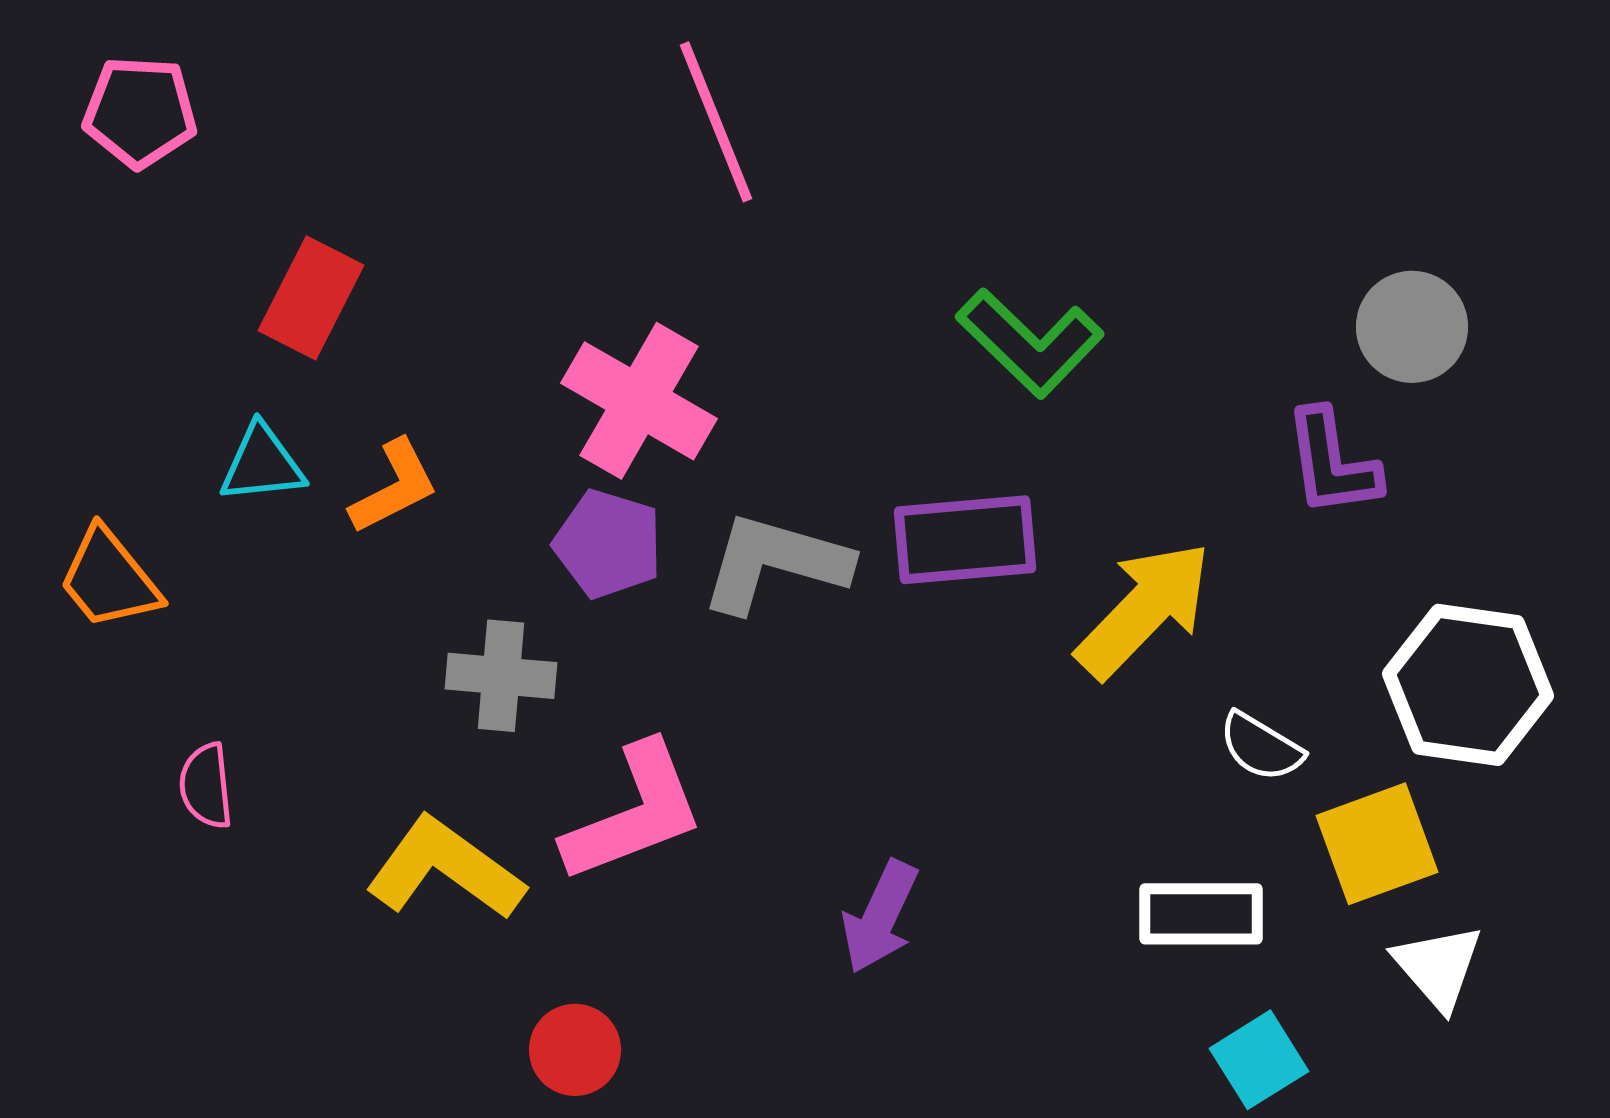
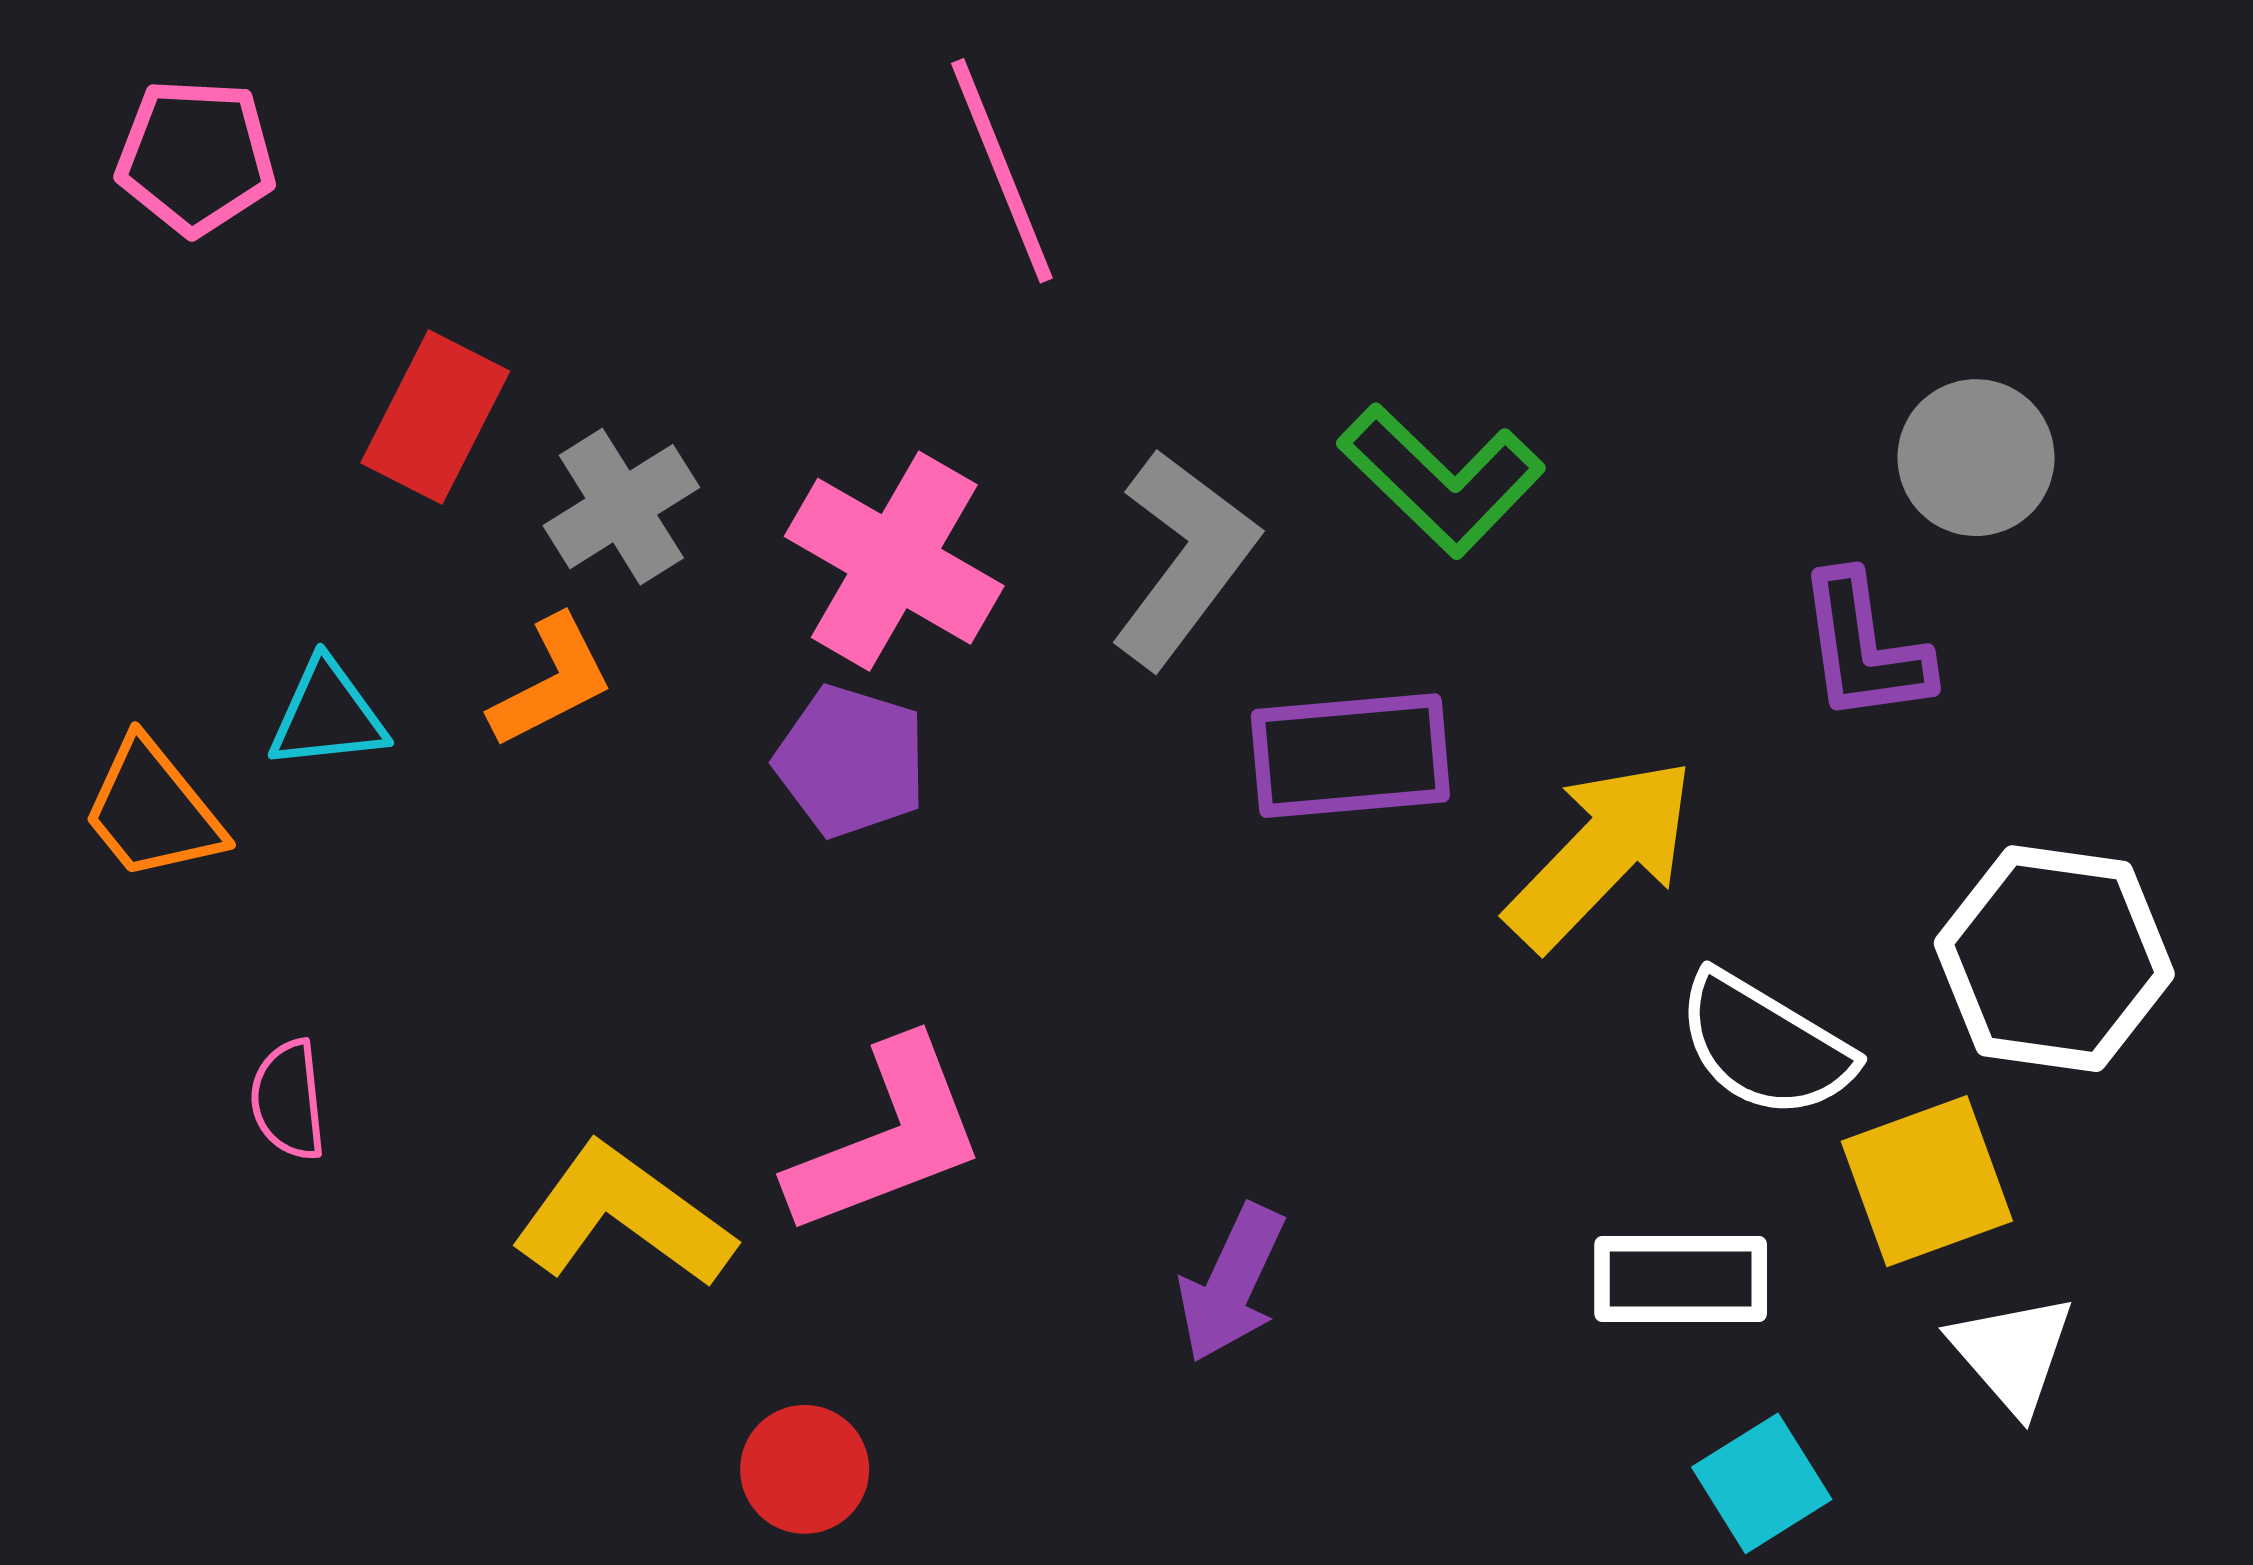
cyan triangle: (262, 464) -> (327, 715), moved
gray L-shape: (775, 563) -> (1184, 558), moved, turned 111
gray cross: (501, 676) -> (621, 507), moved, turned -37
white semicircle: (1261, 747) -> (1765, 1045), size x1.5

